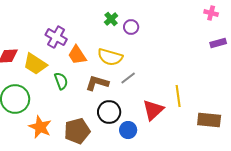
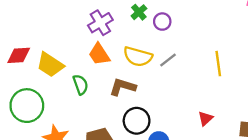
purple cross: (56, 37) -> (100, 23), moved, turned 30
gray line: (128, 78) -> (168, 60), moved
yellow line: (178, 96) -> (218, 64), moved
red triangle: (153, 110) -> (205, 118), moved, size x0.6

